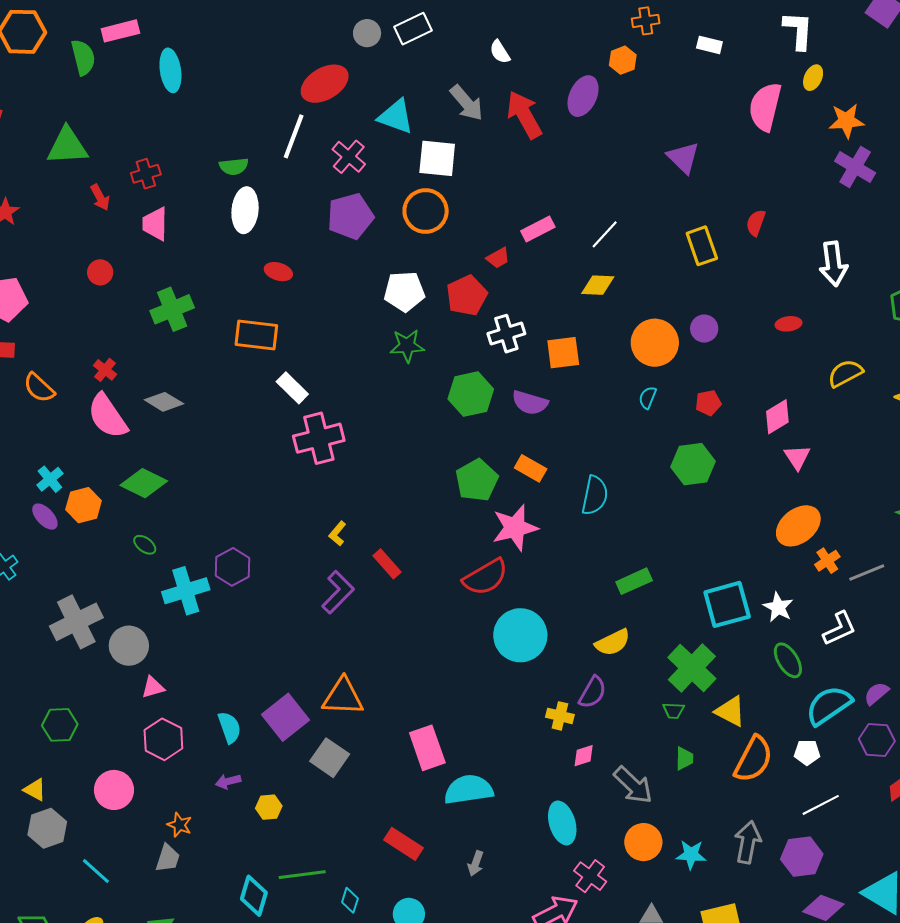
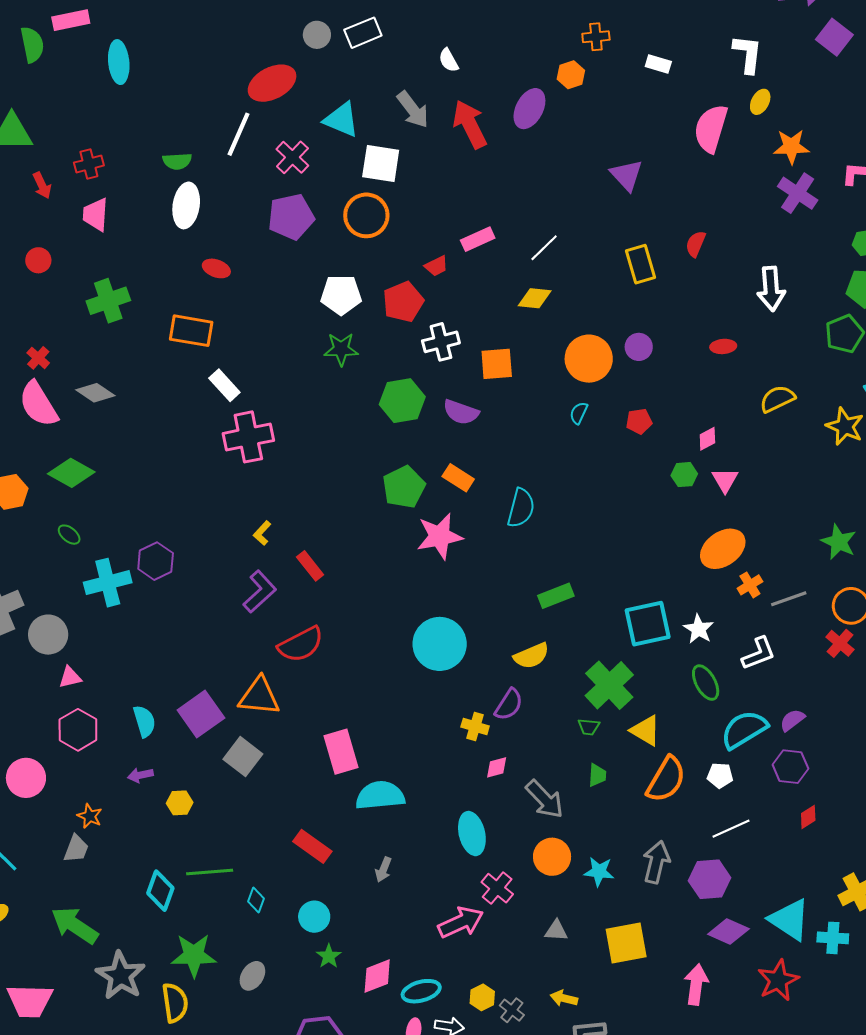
pink diamond: (777, 417) -> (707, 439), size x0.7
green hexagon: (693, 464) -> (684, 475), moved, size x0.6
red semicircle: (485, 577) -> (301, 644), moved

